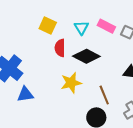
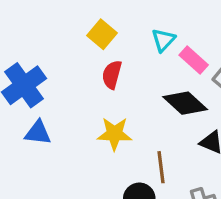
cyan triangle: (81, 28) -> (163, 40), moved
black diamond: (86, 56) -> (185, 103), moved

